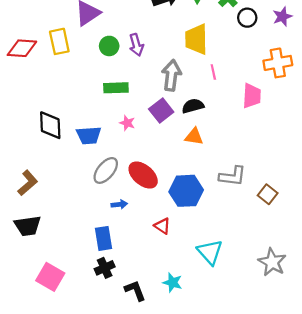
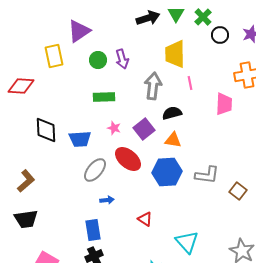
red diamond: (22, 48) -> (21, 86), moved
purple square: (161, 110) -> (144, 129), moved
red ellipse: (143, 175) -> (128, 159), moved
blue hexagon: (186, 191) -> (167, 172), moved

